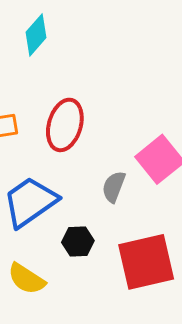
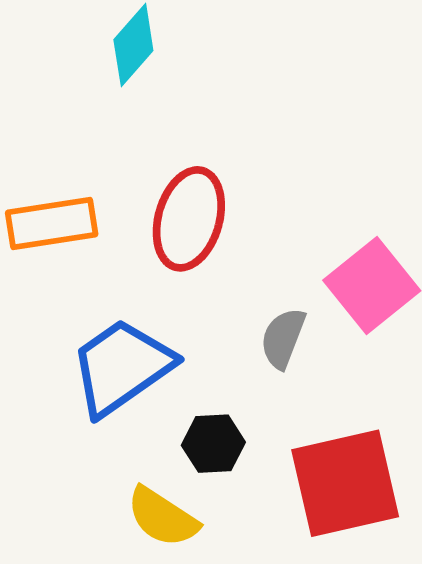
yellow semicircle: (26, 279) -> (162, 517), moved

